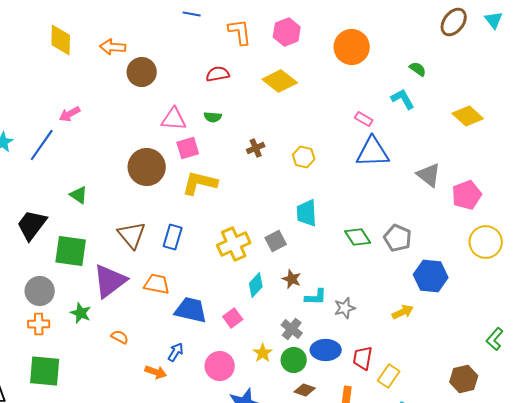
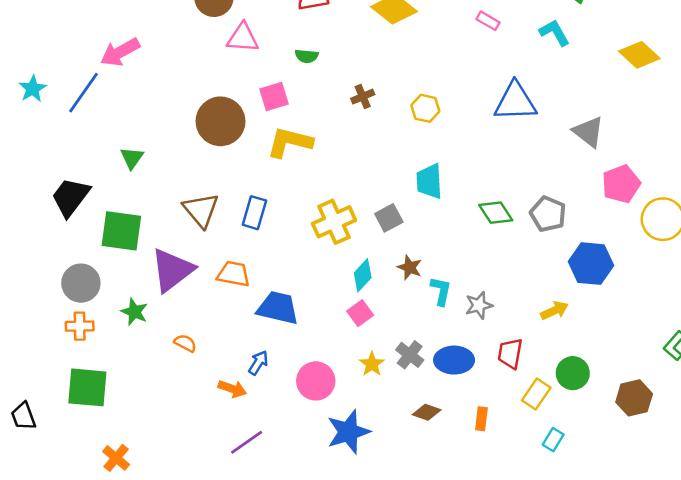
pink arrow: (70, 114) -> (120, 52), size x1.4
pink triangle: (174, 119) -> (243, 38), moved
pink rectangle: (364, 119) -> (488, 21), moved
green triangle: (79, 195) -> (132, 158), turned 30
pink pentagon: (467, 195) -> (621, 184), moved
cyan L-shape: (316, 297) -> (441, 291), turned -80
pink square: (233, 318) -> (360, 313), moved
gray cross: (292, 329) -> (410, 355), moved
red trapezoid: (363, 358) -> (510, 354), moved
green circle: (294, 360) -> (573, 373), moved

